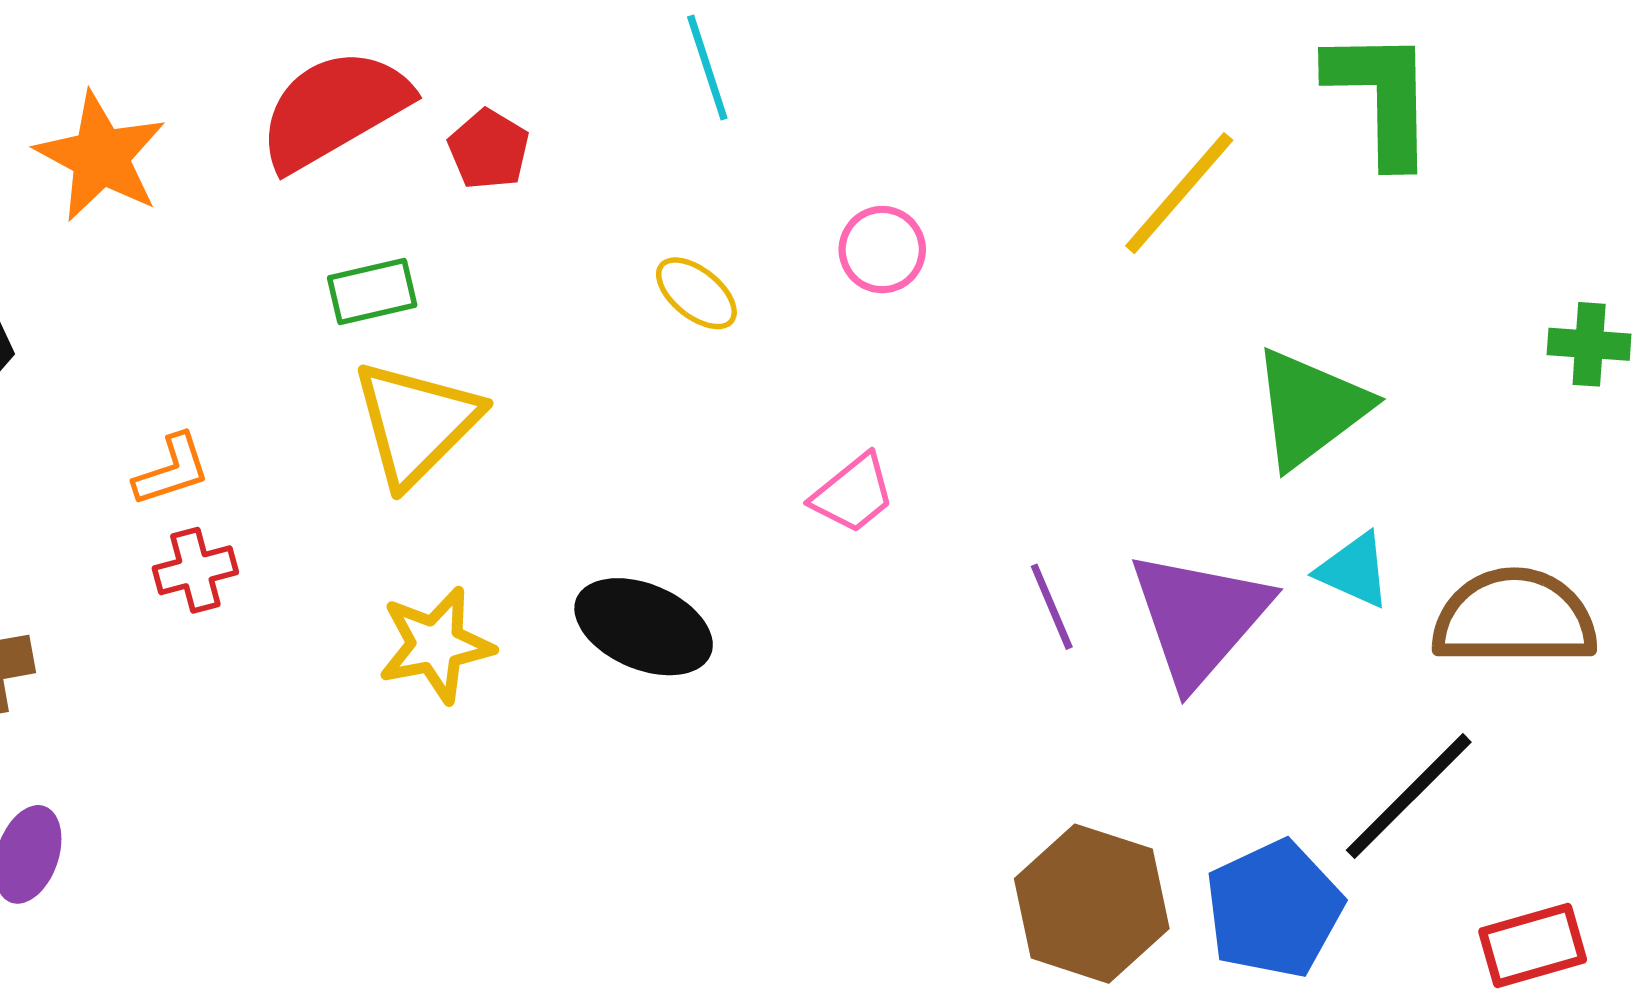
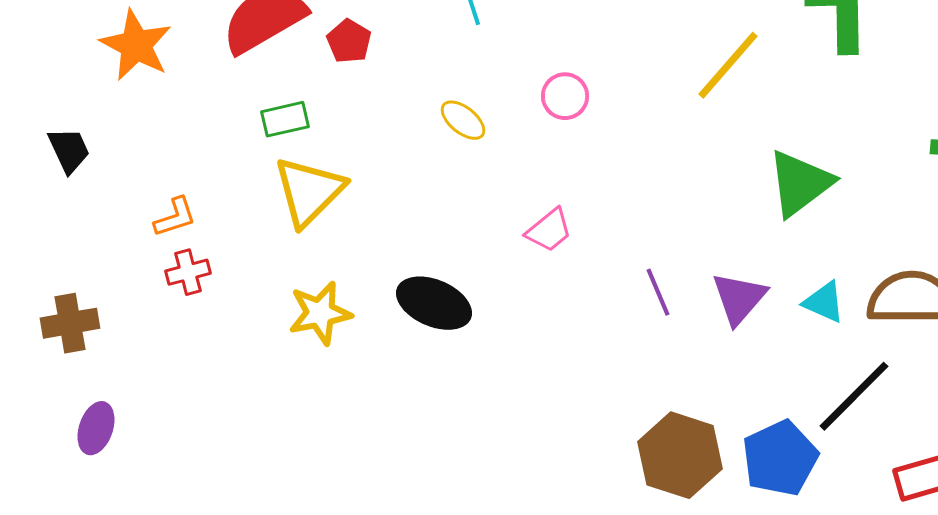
cyan triangle: (1354, 570) -> (824, 302), moved
purple triangle: (1199, 618) -> (739, 298), size x0.7

